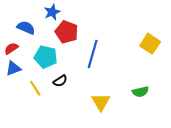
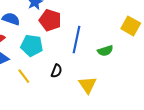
black semicircle: (60, 81) -> (57, 71), moved, turned -32
green semicircle: (140, 92) -> (105, 51), moved

